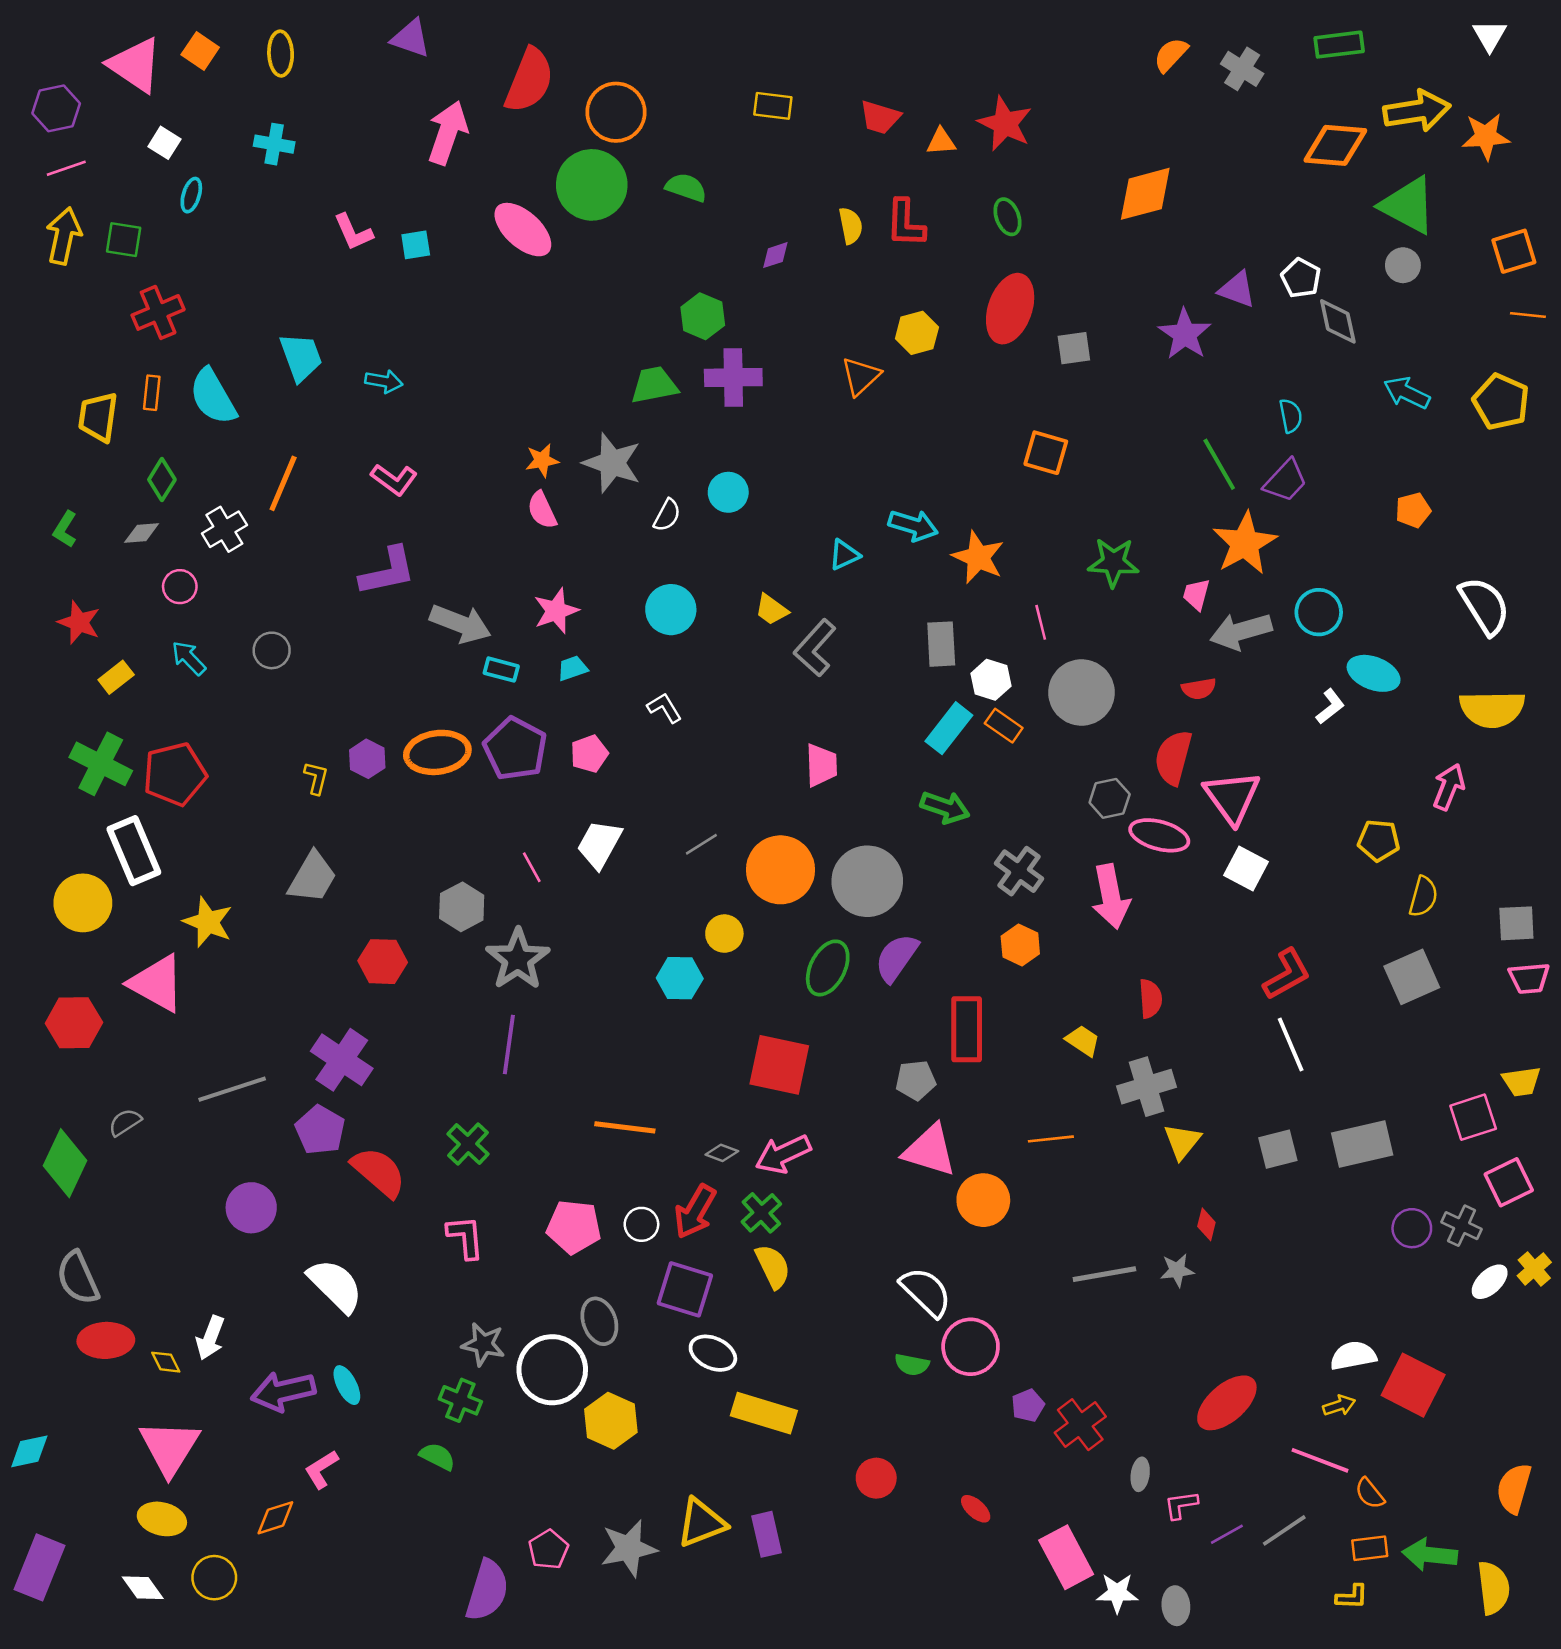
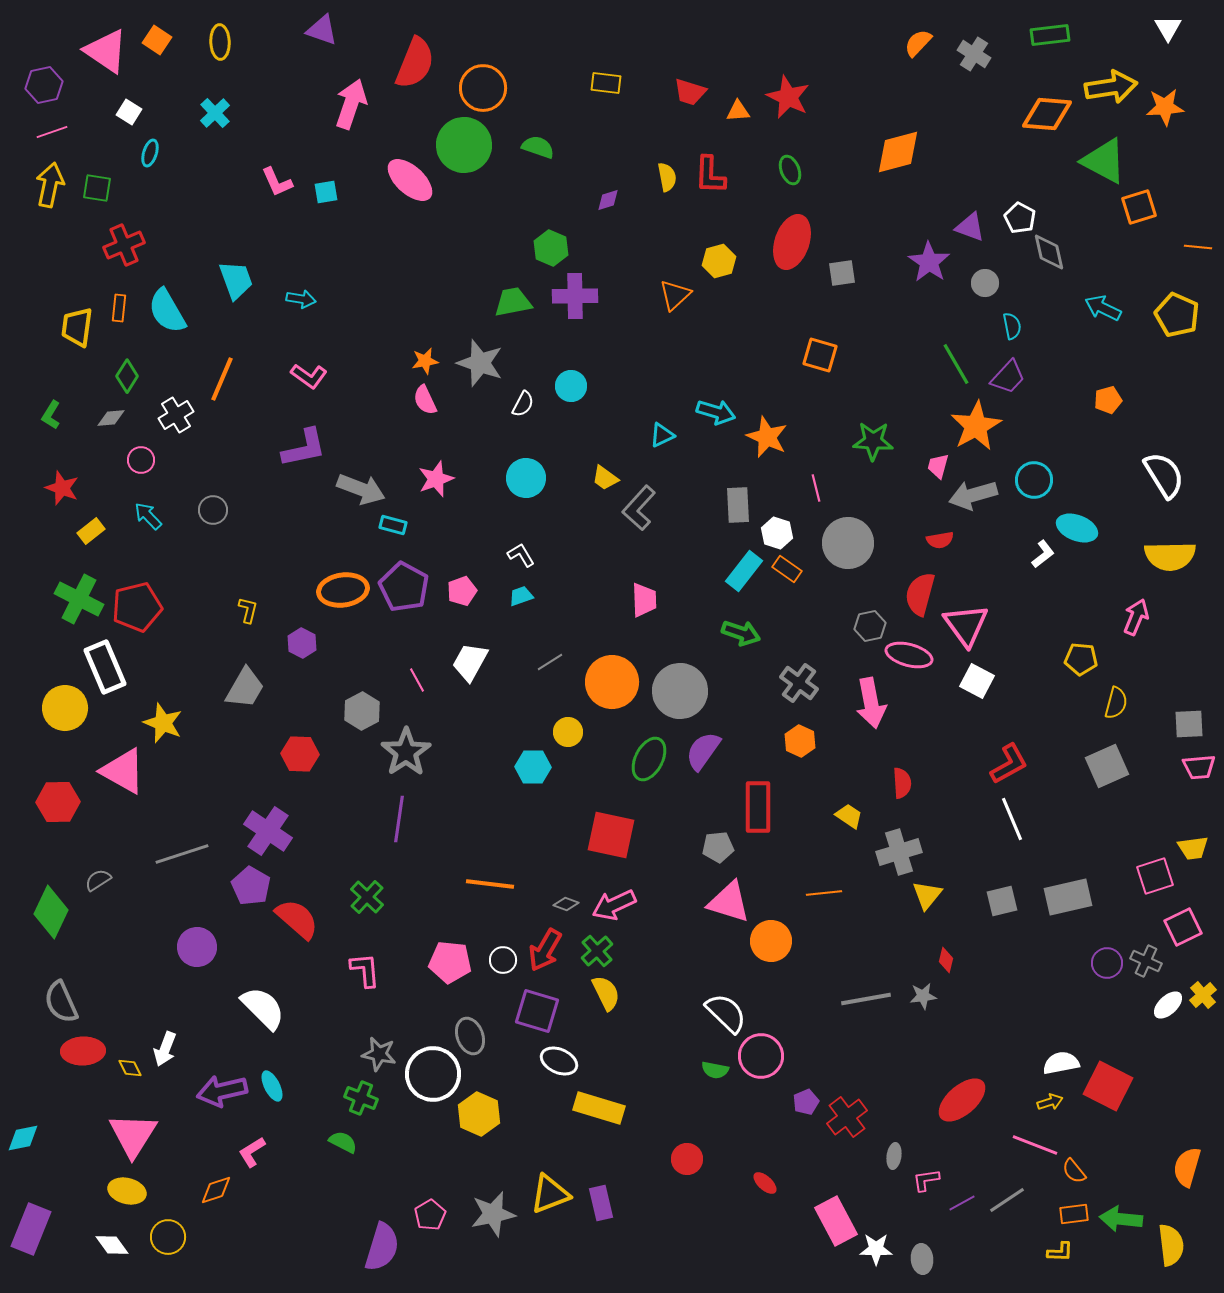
cyan cross: (274, 144) -> (215, 113), turned 36
orange square: (1514, 251) -> (1139, 207), moved
gray circle: (1403, 265) -> (985, 283), moved
cyan trapezoid: (573, 668) -> (521, 596), moved
purple hexagon: (367, 759) -> (302, 643), moved

